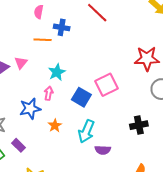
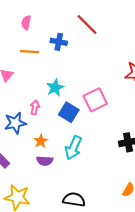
blue cross: (62, 27) -> (59, 42), moved
cyan star: (57, 72) -> (55, 88), moved
purple semicircle: (103, 150) -> (45, 161), moved

